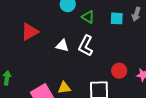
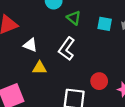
white triangle: (62, 46) -> (30, 45), moved
yellow triangle: (64, 88) -> (40, 68), moved

